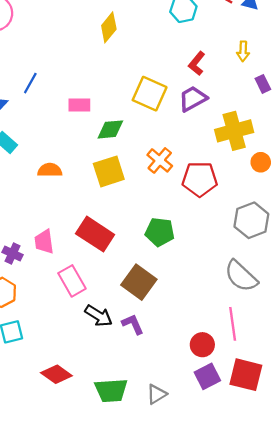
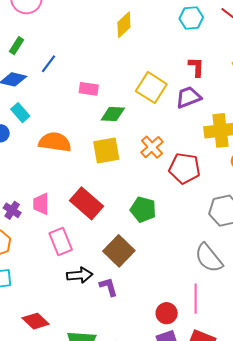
red L-shape: (197, 63) -> (196, 67), turned 135
orange semicircle: (50, 170) -> (55, 142), size x1.5
black arrow: (99, 316) -> (80, 275), turned -45

